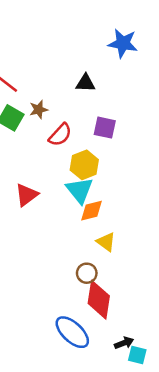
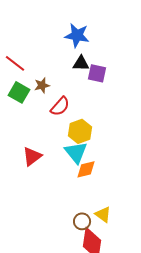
blue star: (123, 43) -> (77, 35), moved
purple square: (105, 128) -> (97, 73), moved
yellow triangle: (106, 242) -> (103, 214), moved

